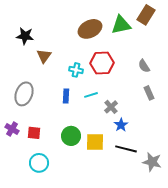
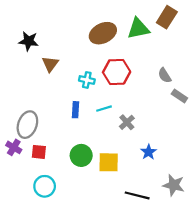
gray rectangle: (149, 93) -> (179, 96), moved, turned -32
gray ellipse: (24, 94) -> (27, 125), moved
blue star: (121, 125) -> (149, 152), moved
black line: (126, 149) -> (137, 195), moved

